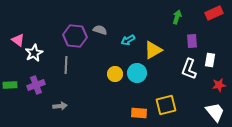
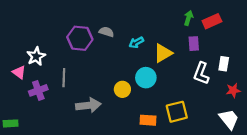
red rectangle: (214, 13) -> (212, 21), moved
pink triangle: (18, 40) -> (19, 72), moved
purple rectangle: (192, 41) -> (194, 44), moved
gray line: (66, 65) -> (64, 78), moved
yellow circle: (115, 74) -> (122, 89), moved
green rectangle: (10, 85) -> (11, 123), moved
gray arrow: (60, 106) -> (88, 105), moved, size x1.6

